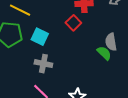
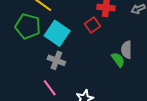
cyan square: (40, 37) -> (57, 33), size x1.4

